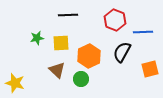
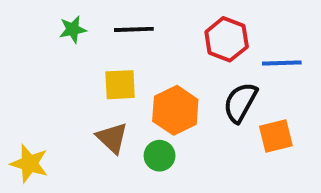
green star: (37, 38) -> (73, 29), moved
orange square: (150, 69) -> (276, 136), moved

